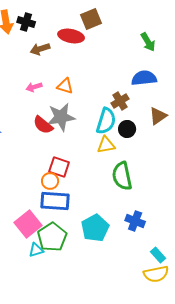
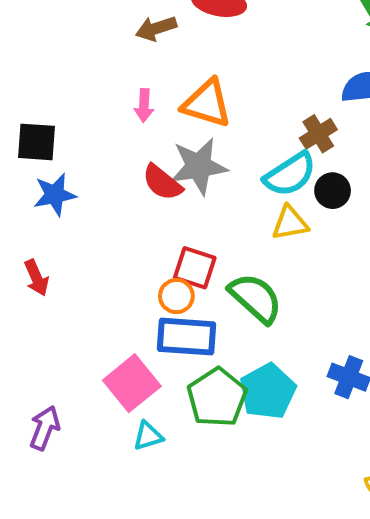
orange triangle: (65, 86) -> (207, 103), size x1.5
pink arrow: (34, 87) -> (144, 105), turned -70
cyan semicircle: (106, 121) -> (290, 174), turned 40
green semicircle: (122, 176) -> (255, 298), moved, turned 144
green pentagon: (52, 237) -> (217, 397), moved

